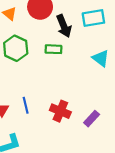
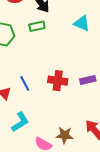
purple rectangle: (92, 119) -> (88, 80), turned 49

